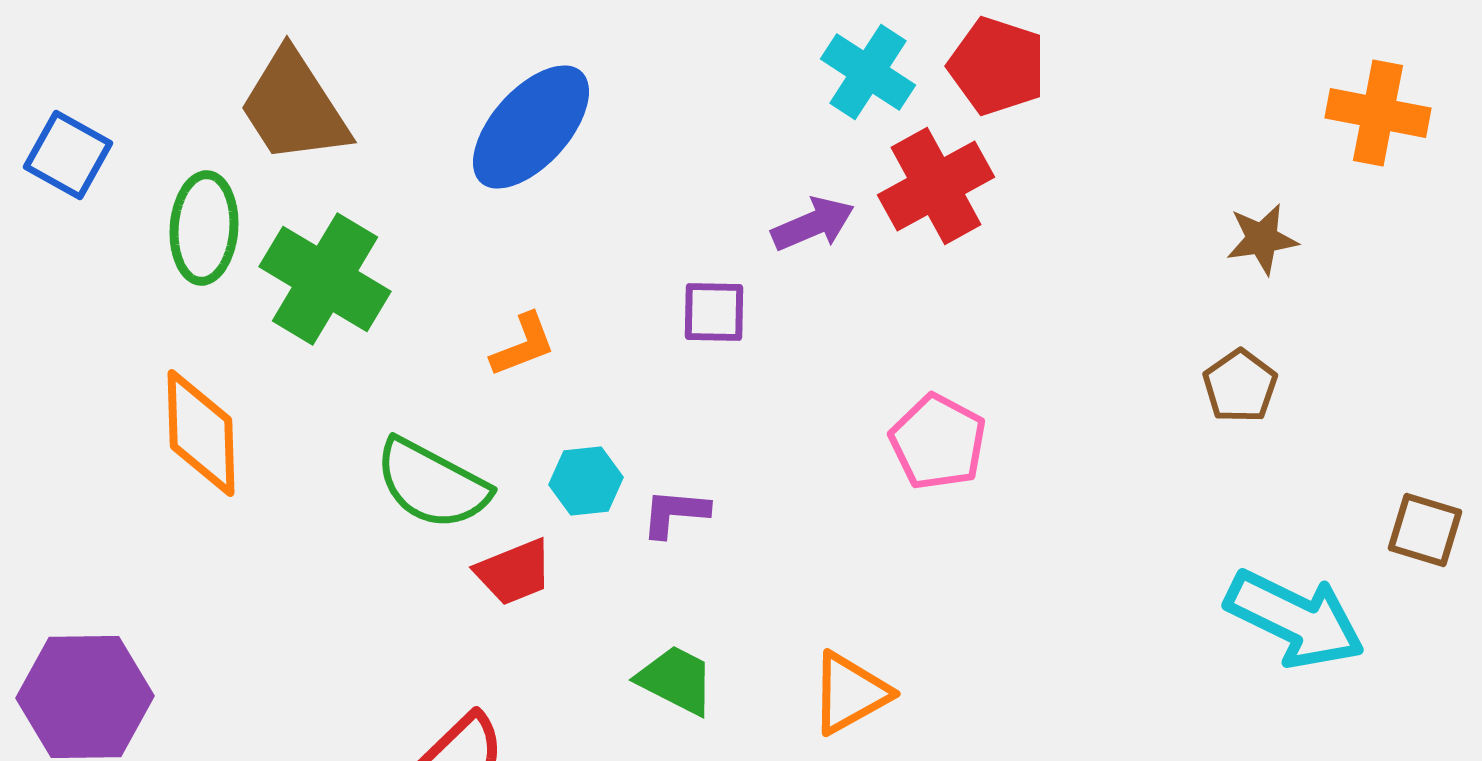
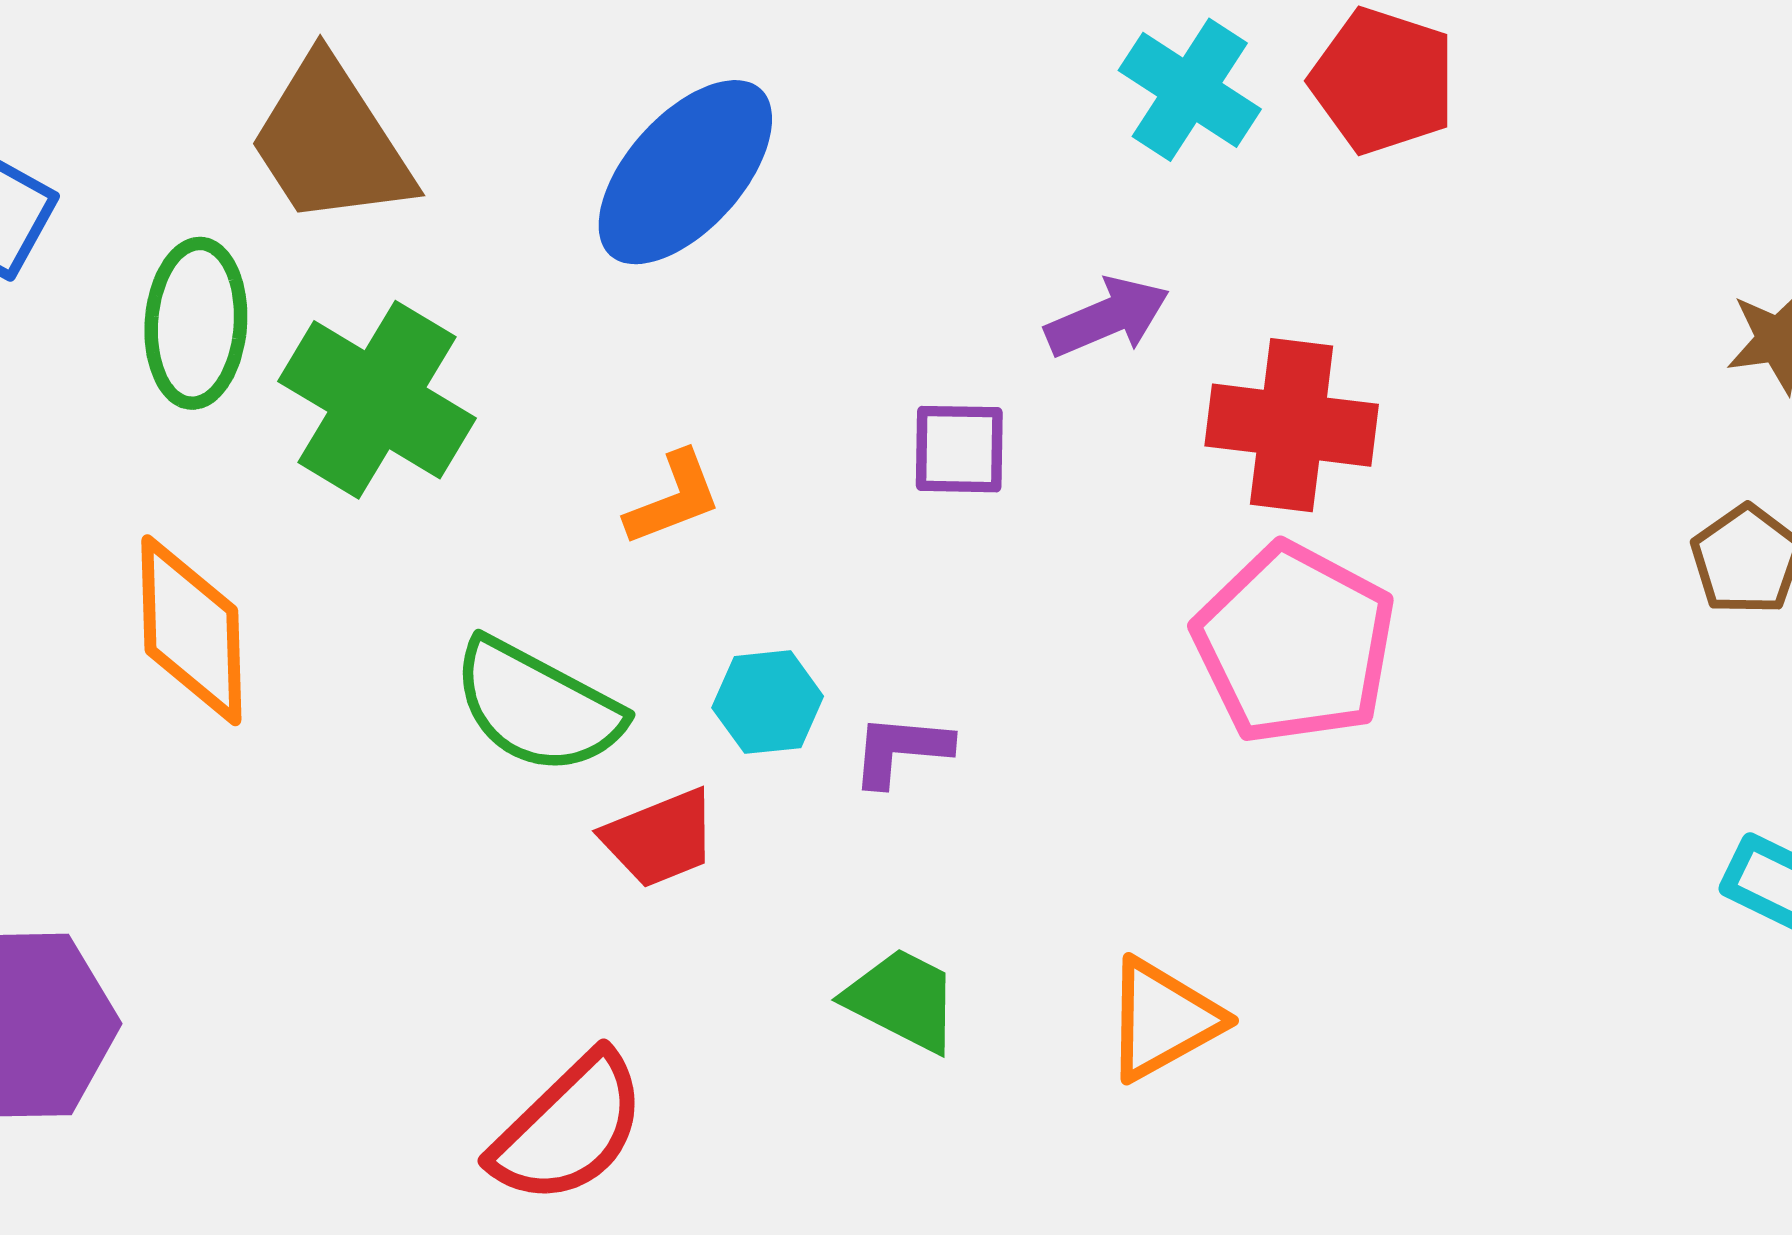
red cross: (936, 186) -> (1292, 425), moved, turned 36
pink pentagon: (938, 442) -> (1295, 644), size x1.4

